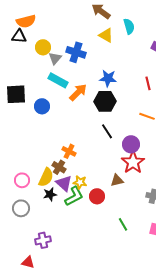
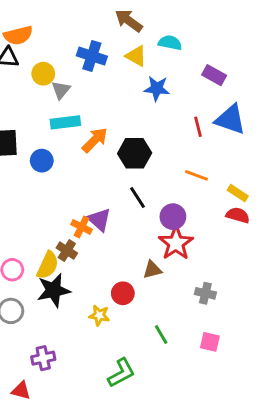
cyan semicircle: (129, 26) -> (170, 43), turned -63
blue cross: (76, 52) -> (92, 56), moved
blue star: (108, 78) -> (157, 88), moved
cyan rectangle: (58, 80) -> (65, 122), turned -36
yellow star: (80, 182) -> (99, 315), moved
purple triangle: (64, 183) -> (99, 220), moved
black star: (50, 194) -> (54, 290), size x1.6
green L-shape: (74, 196) -> (121, 373), moved

